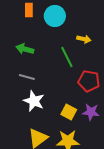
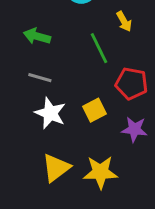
yellow arrow: (84, 39) -> (124, 21), turned 48
yellow square: (69, 112) -> (95, 110), moved, turned 35

